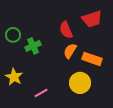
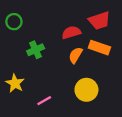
red semicircle: (66, 30) -> (71, 32), turned 96
green circle: (13, 35) -> (14, 22), moved
orange rectangle: (92, 59) -> (99, 48), moved

